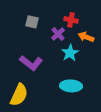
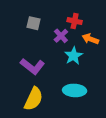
yellow semicircle: (19, 95) -> (34, 99), moved

